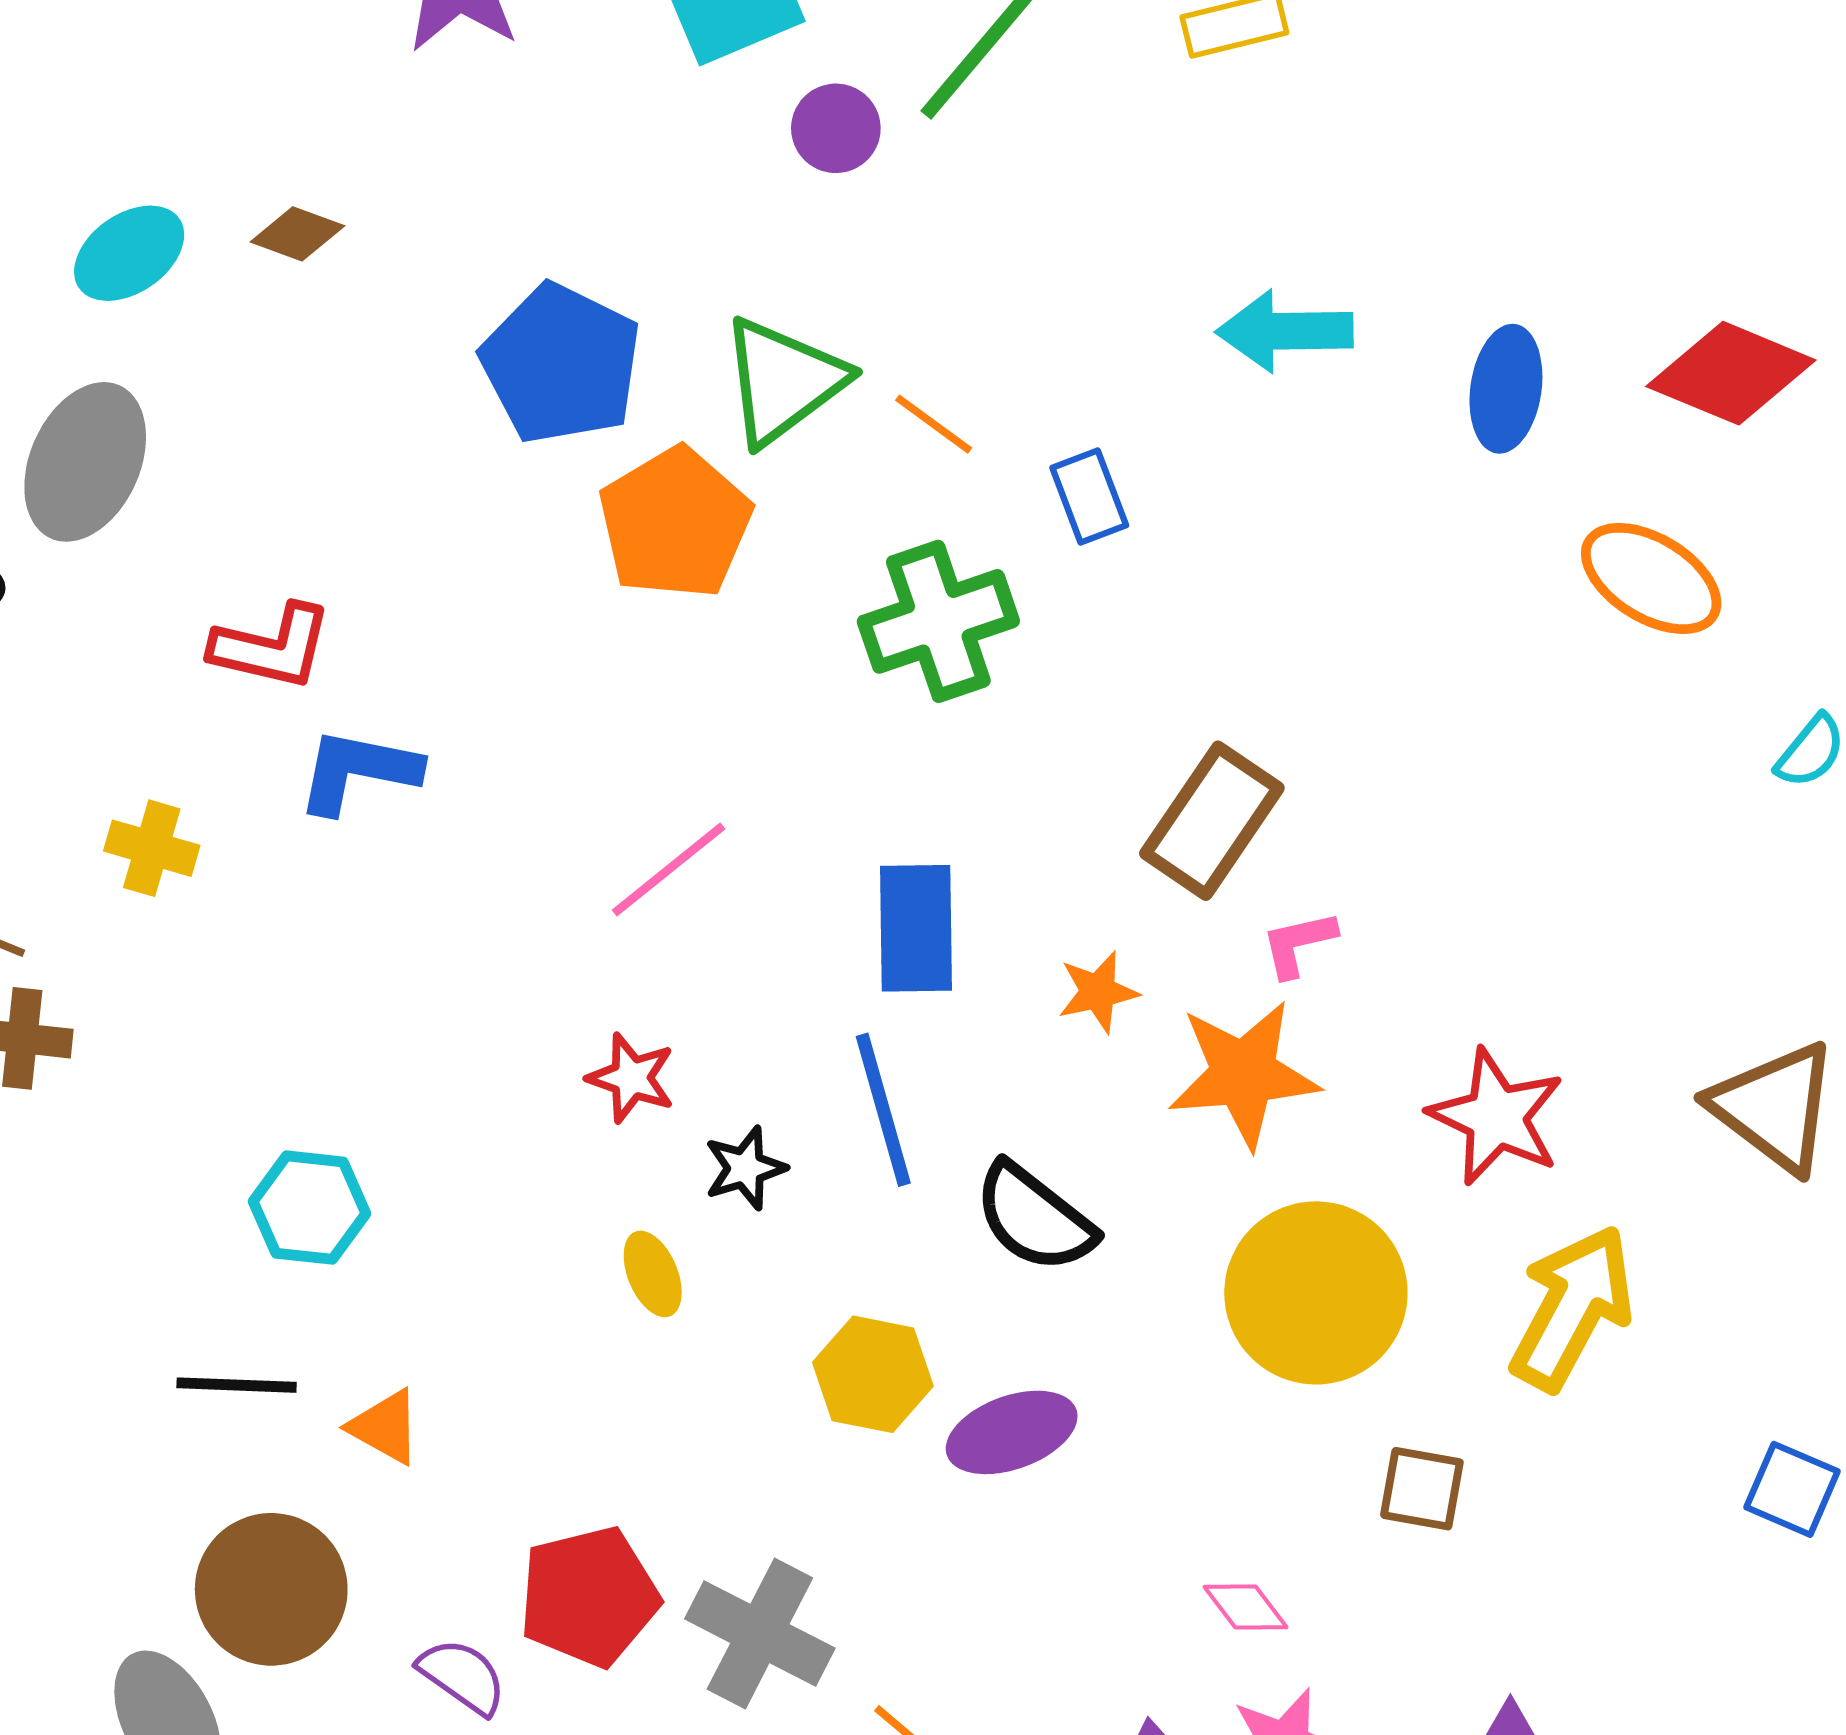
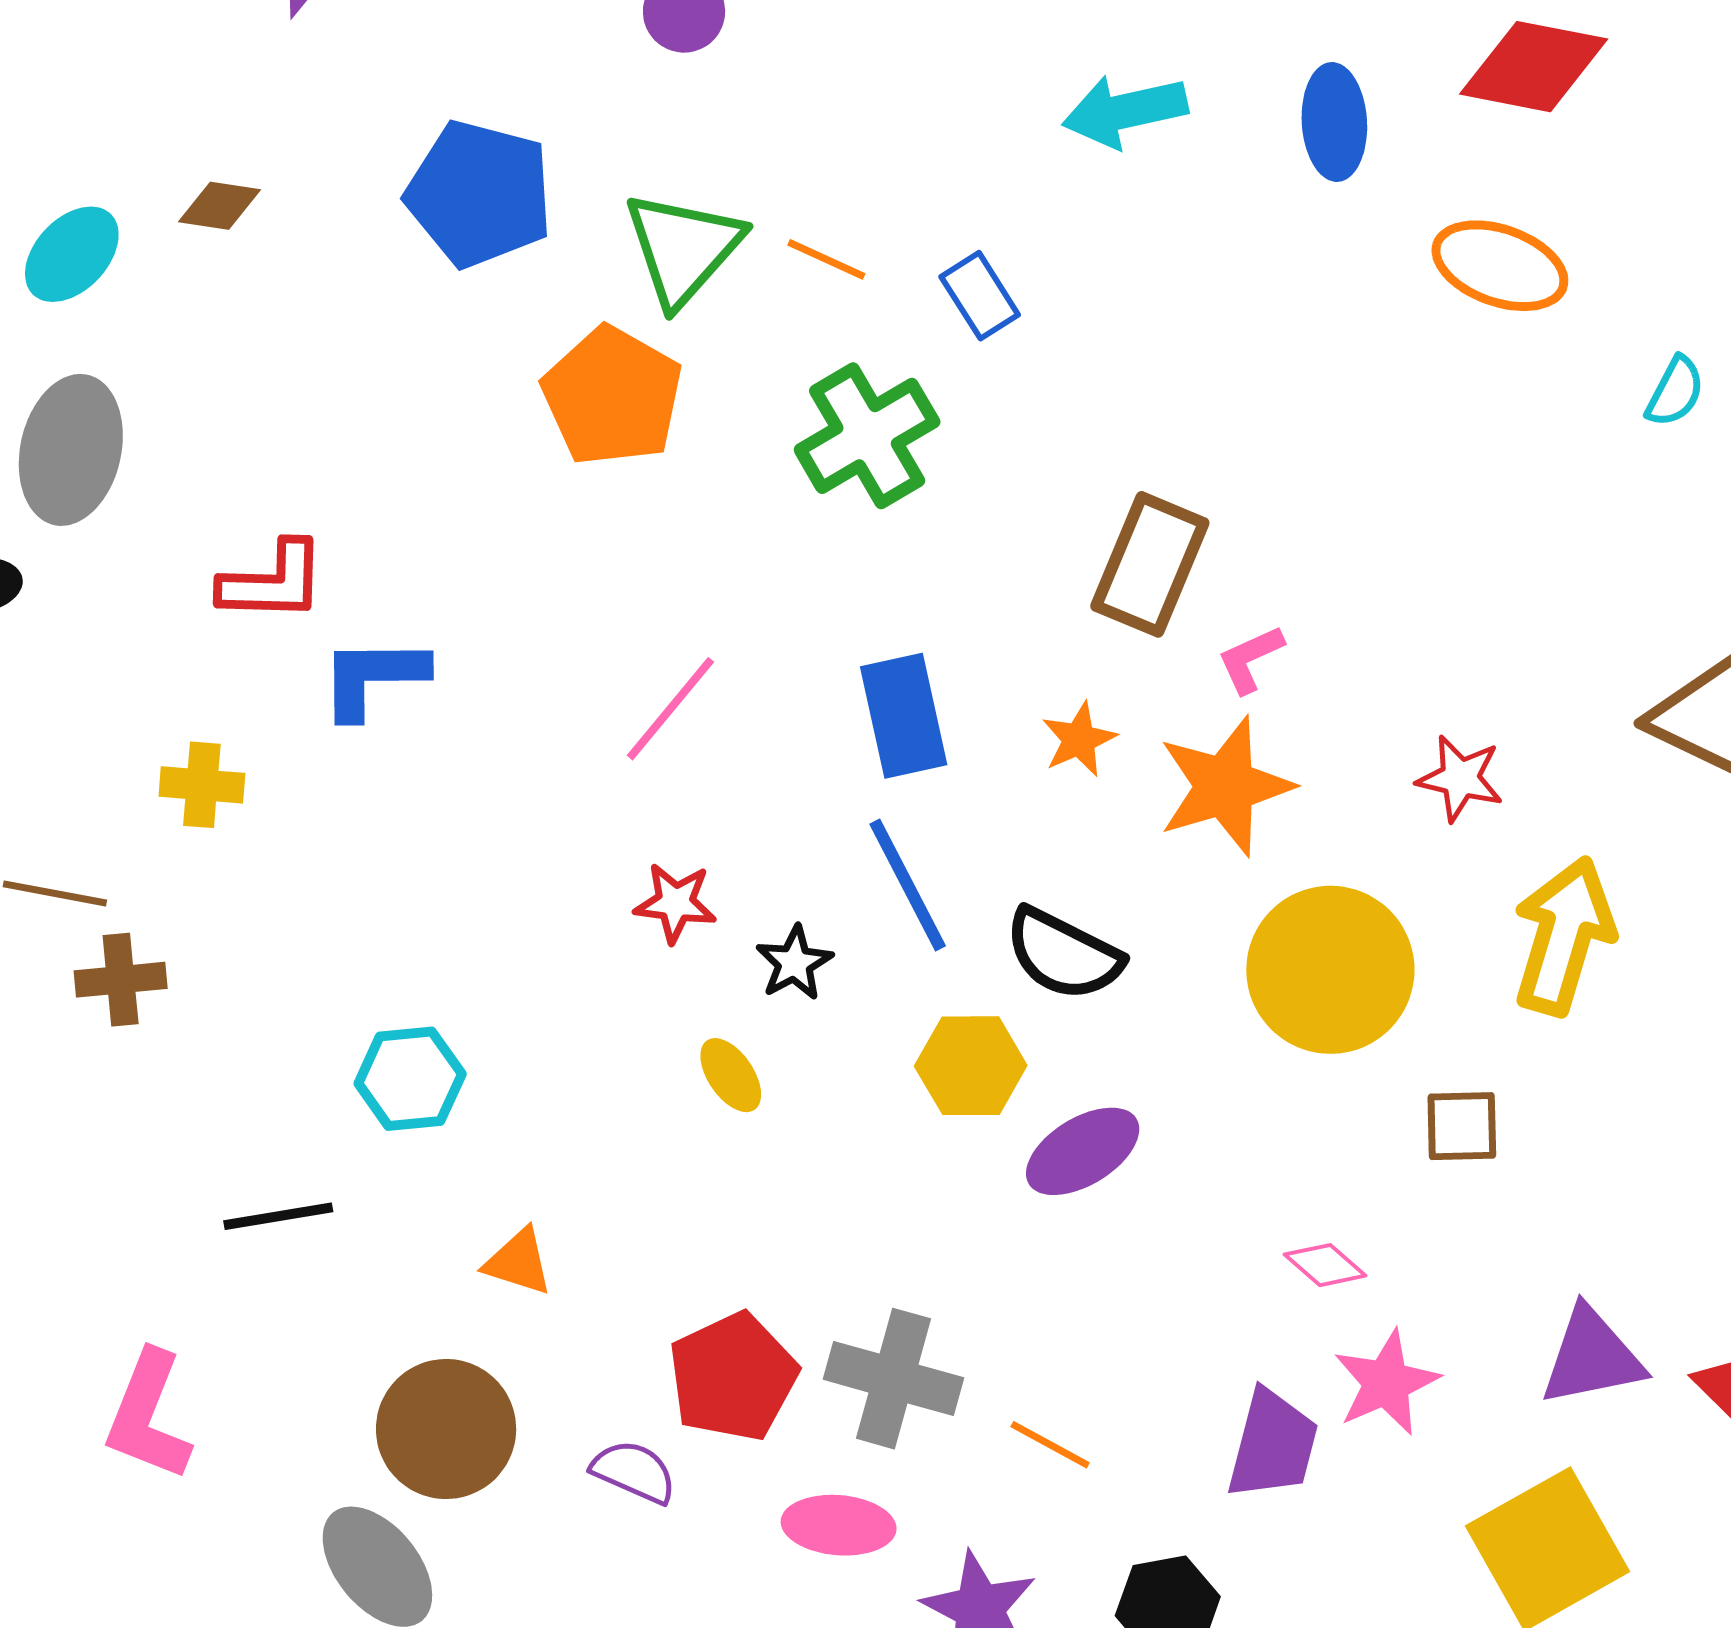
blue pentagon: (561, 364) -> (479, 194), moved
red star: (1496, 1117) -> (1460, 778), size x0.7
yellow hexagon: (873, 1374) -> (971, 1066), moved
black line: (237, 1385) -> (278, 1216), moved

